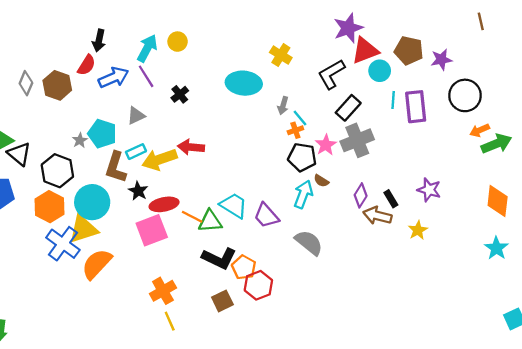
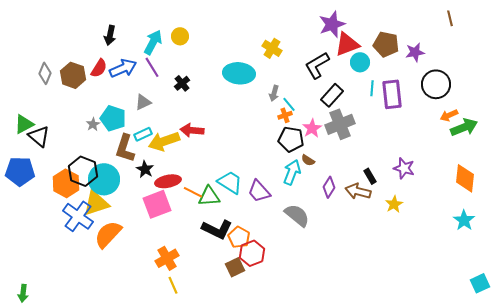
red semicircle: (87, 65) -> (99, 68), moved
black hexagon: (57, 171) -> (83, 171), moved
purple diamond: (361, 195) -> (329, 187), moved
brown square: (222, 301) -> (235, 267), moved

